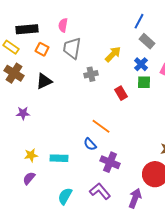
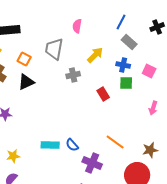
pink semicircle: (63, 25) -> (77, 26), moved
orange square: (42, 49) -> (24, 59), moved
blue cross: (141, 64) -> (123, 65), turned -32
orange line: (101, 126) -> (115, 142), moved
cyan rectangle: (59, 158) -> (50, 145), moved

